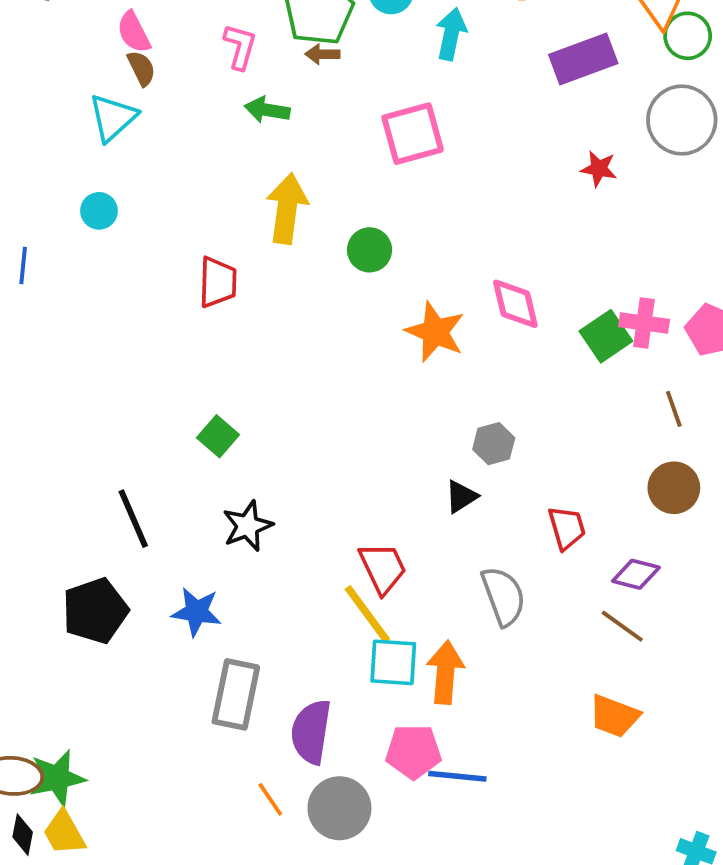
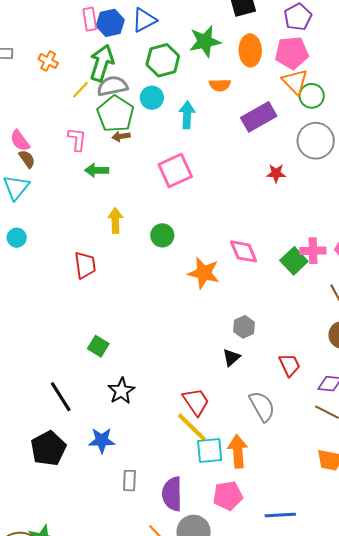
yellow arrow: (287, 208) -> (115, 221), size x0.7
gray rectangle: (236, 694) -> (129, 481), size x0.6
blue line: (457, 776) -> (280, 515), moved

